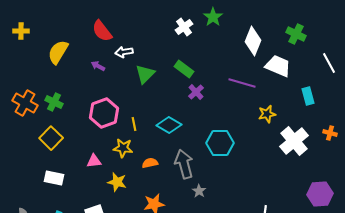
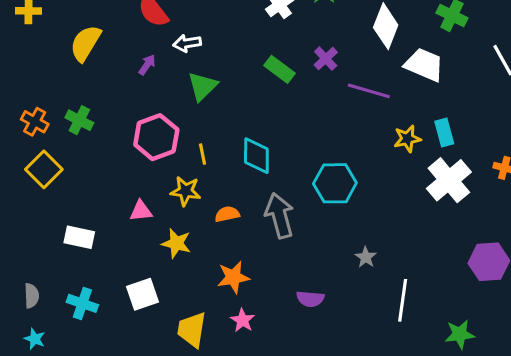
purple arrow: (98, 66) -> (147, 65), turned 96
green triangle: (145, 74) -> (202, 86), moved
purple cross: (196, 92) -> (326, 59), moved
cyan rectangle: (308, 96) -> (444, 132), moved
orange cross: (25, 103) -> (35, 122), size x0.7
cyan diamond: (169, 125) -> (256, 156), turned 60
yellow square: (51, 138) -> (44, 169), moved
gray star: (199, 191) -> (366, 257), moved

